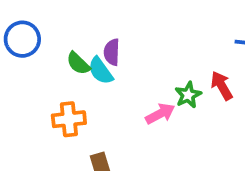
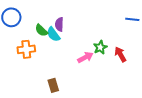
red arrow: (222, 86) -> (120, 54), moved
orange cross: (69, 119) -> (26, 49), moved

